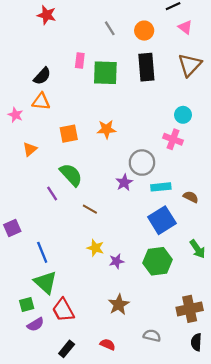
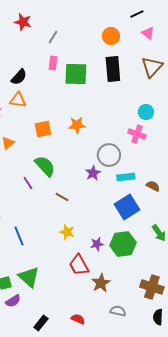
gray line: (110, 28) -> (53, 37), moved, turned 64
purple star: (116, 261) -> (97, 244), moved
green triangle: (45, 282) -> (29, 277), moved
brown star: (119, 304) -> (101, 283), moved
brown cross: (190, 309) -> (152, 287), turned 30
red trapezoid: (63, 310) -> (79, 265), moved

